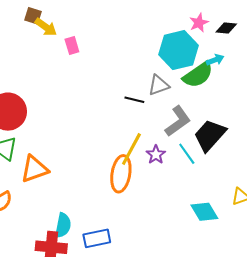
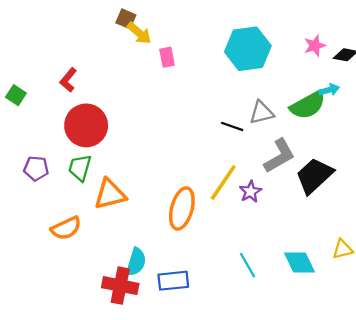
cyan hexagon: (178, 50) -> (248, 49), moved
cyan line: (187, 154) -> (248, 265), moved
orange ellipse: (121, 174) -> (182, 209), moved

